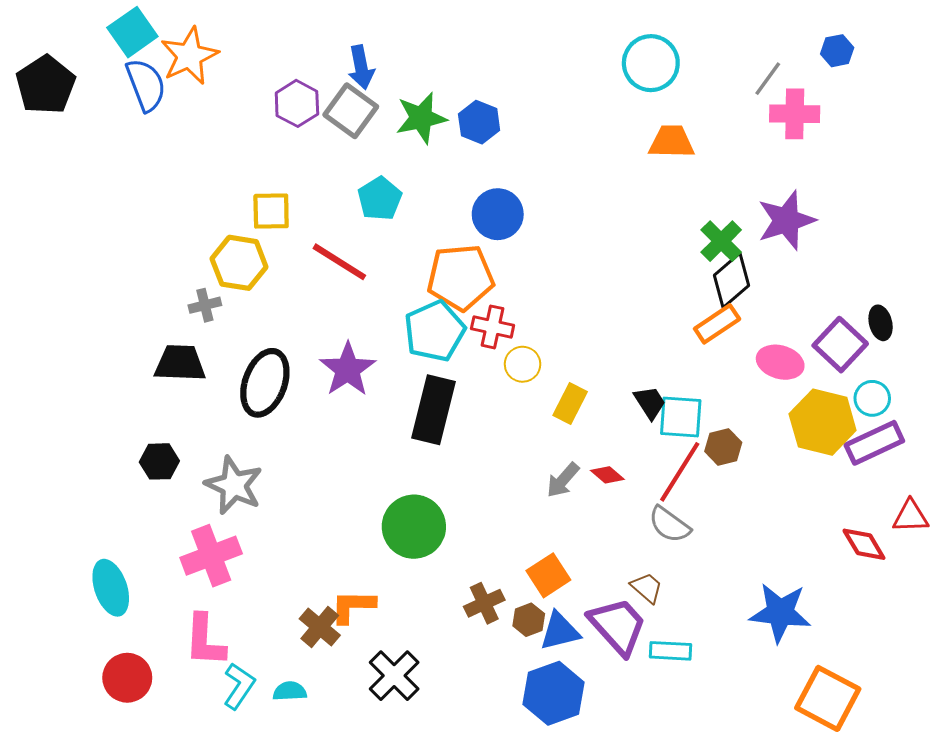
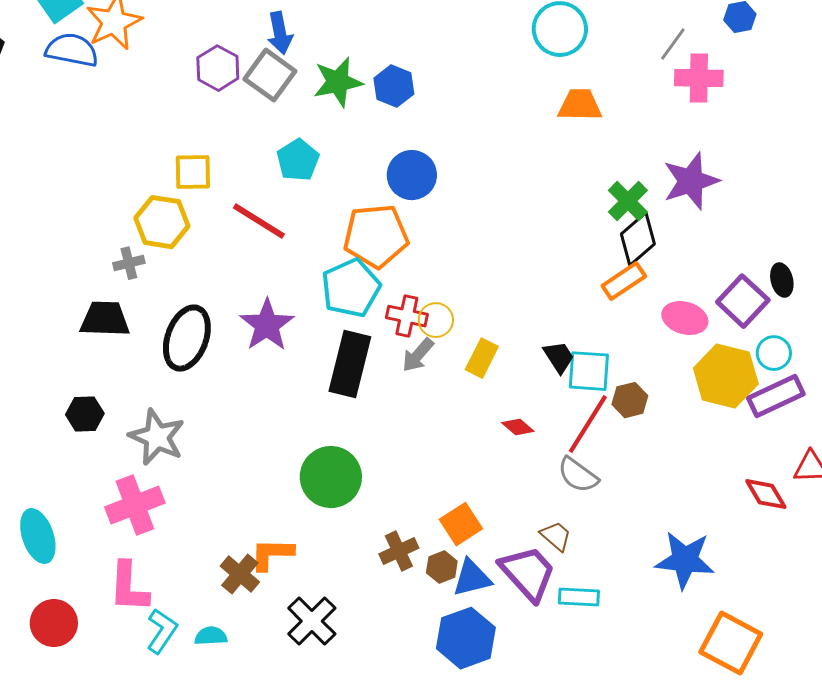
blue semicircle: (146, 85) -> (72, 50), turned -58
red cross: (493, 327) -> (407, 316), moved
gray arrow: (563, 480) -> (418, 355), moved

